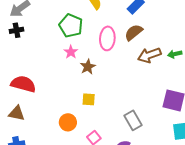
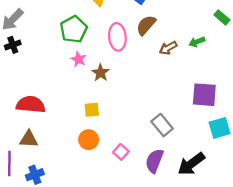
green pentagon: (71, 26) -> (74, 29), turned 30
brown arrow: (149, 55) -> (168, 48), size x0.7
yellow square: (89, 99) -> (92, 110), moved

